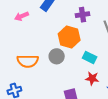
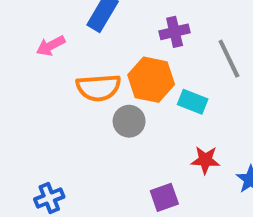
cyan rectangle: (90, 57) -> (193, 102), moved
orange semicircle: (28, 61) -> (99, 88), moved

